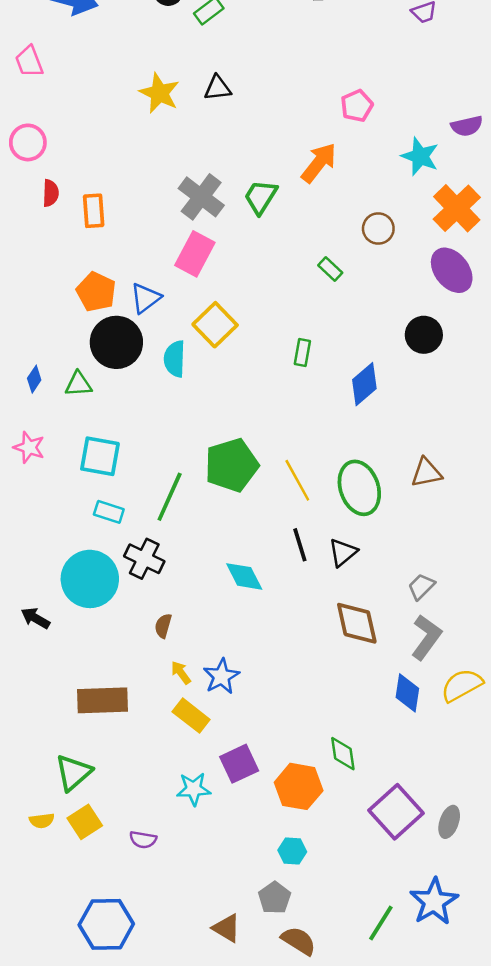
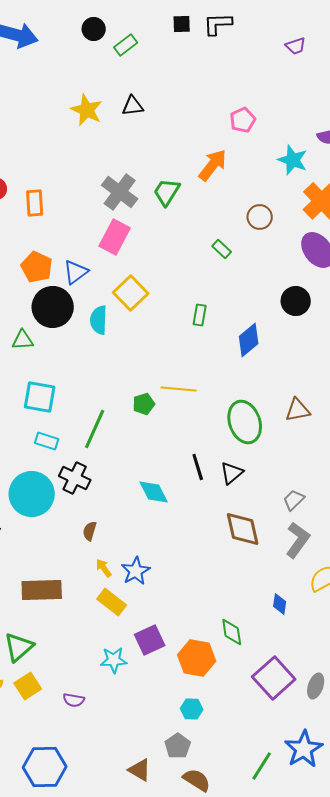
green pentagon: (232, 465) -> (144, 404), size x0.5
yellow line: (297, 480) -> (179, 389), moved, turned -56
blue diamond: (407, 693) -> (280, 604), moved, size x0.7

